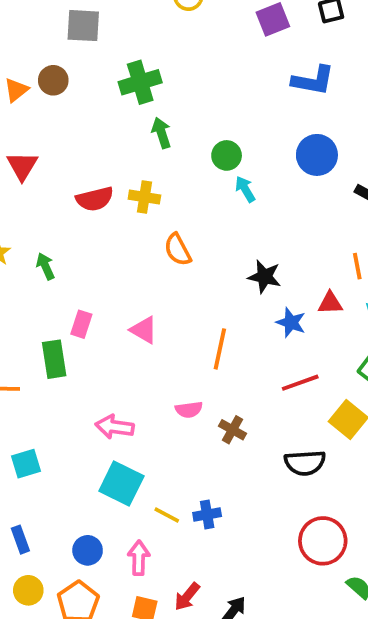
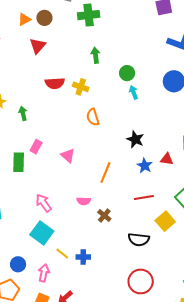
green cross: (140, 82) -> (89, 15), moved
red triangle: (22, 166) -> (38, 46), moved
pink arrow: (115, 427) -> (44, 203), turned 36

